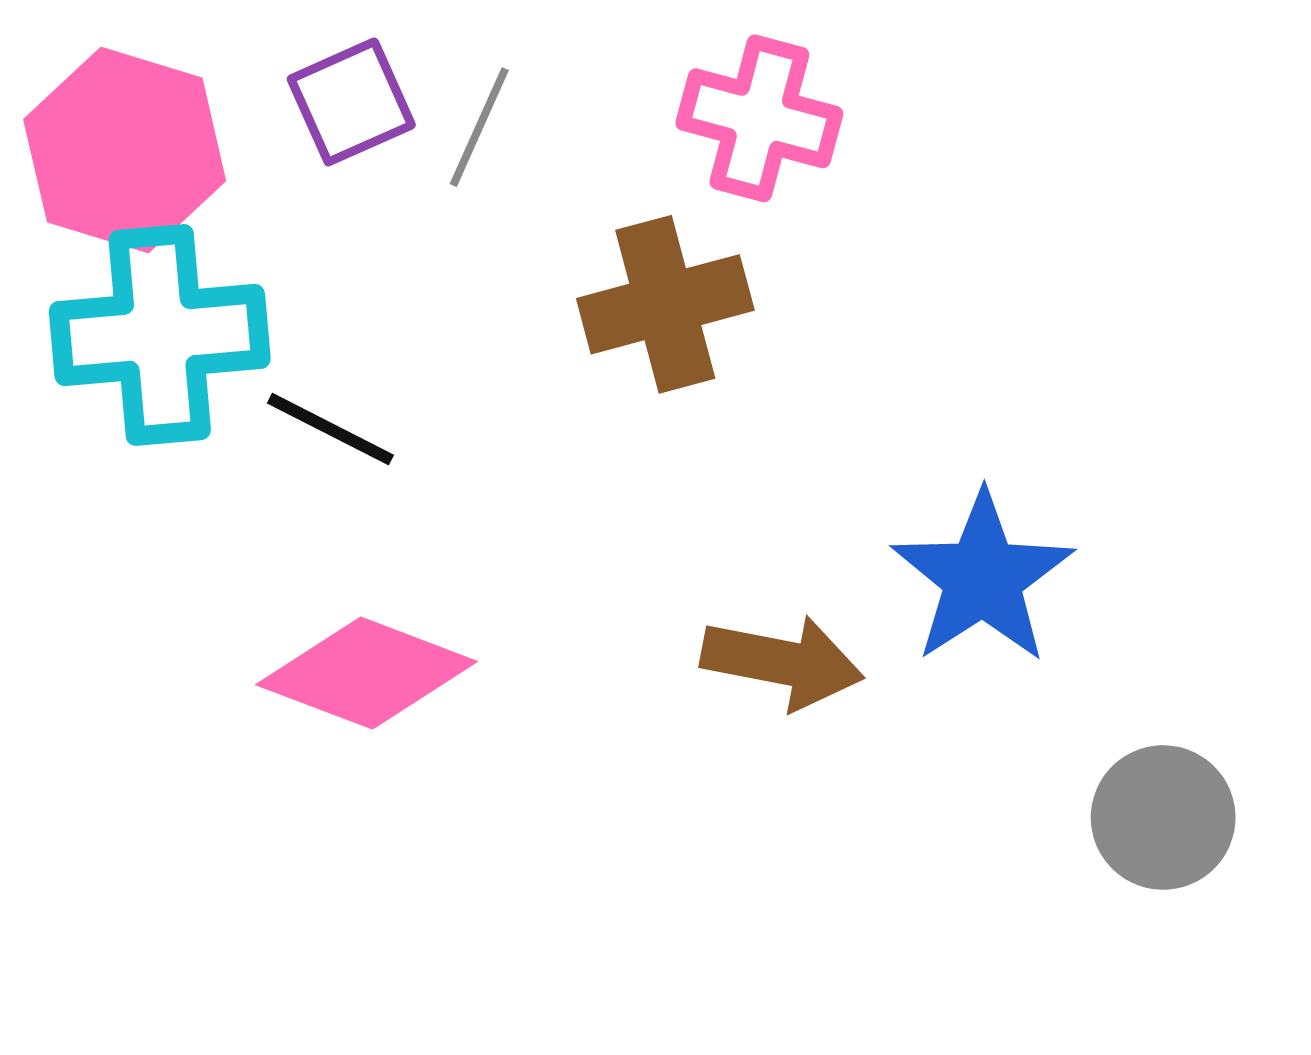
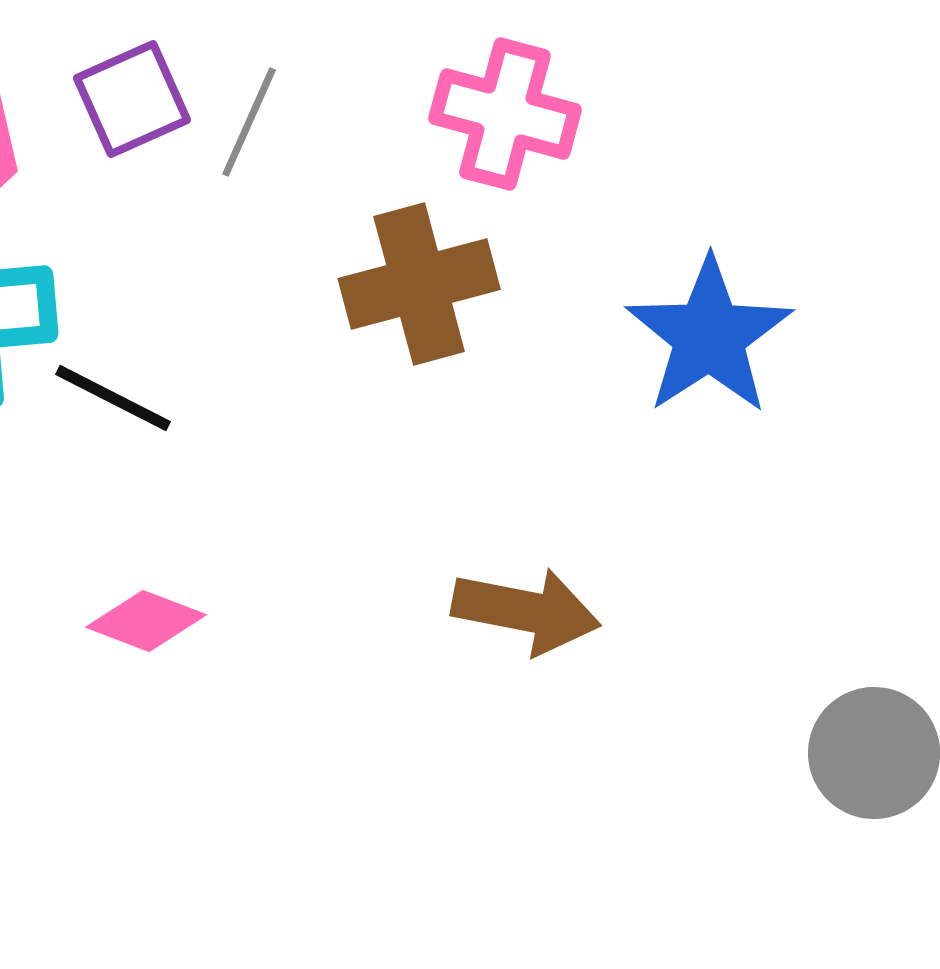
blue star: (983, 578) -> (709, 336), moved
pink diamond: (367, 673) -> (146, 621), size x0.6

